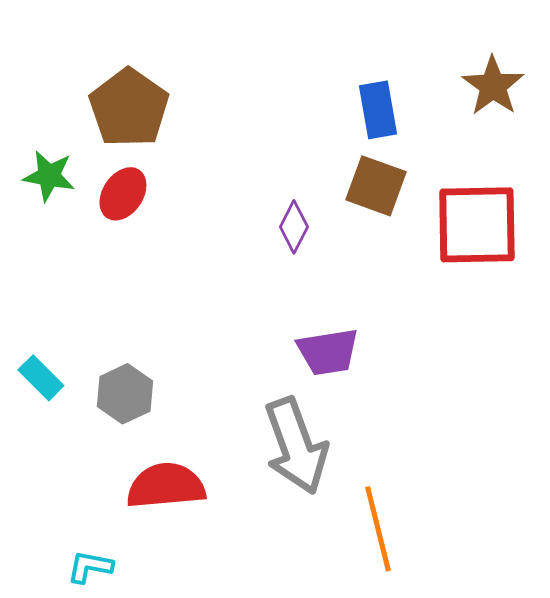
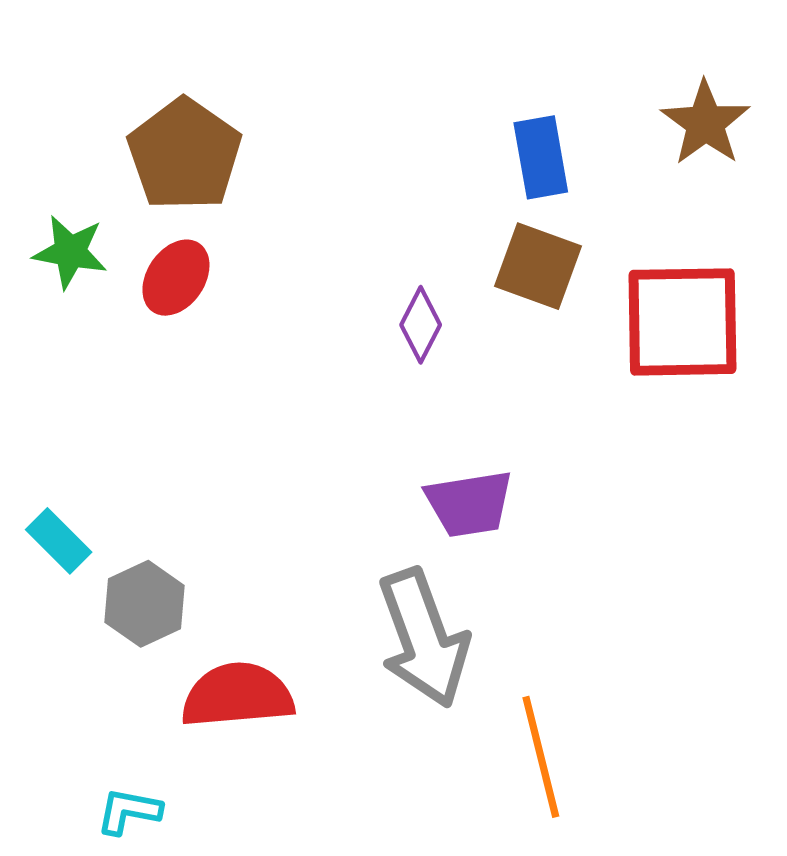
gray hexagon: (125, 394) -> (145, 604), moved

